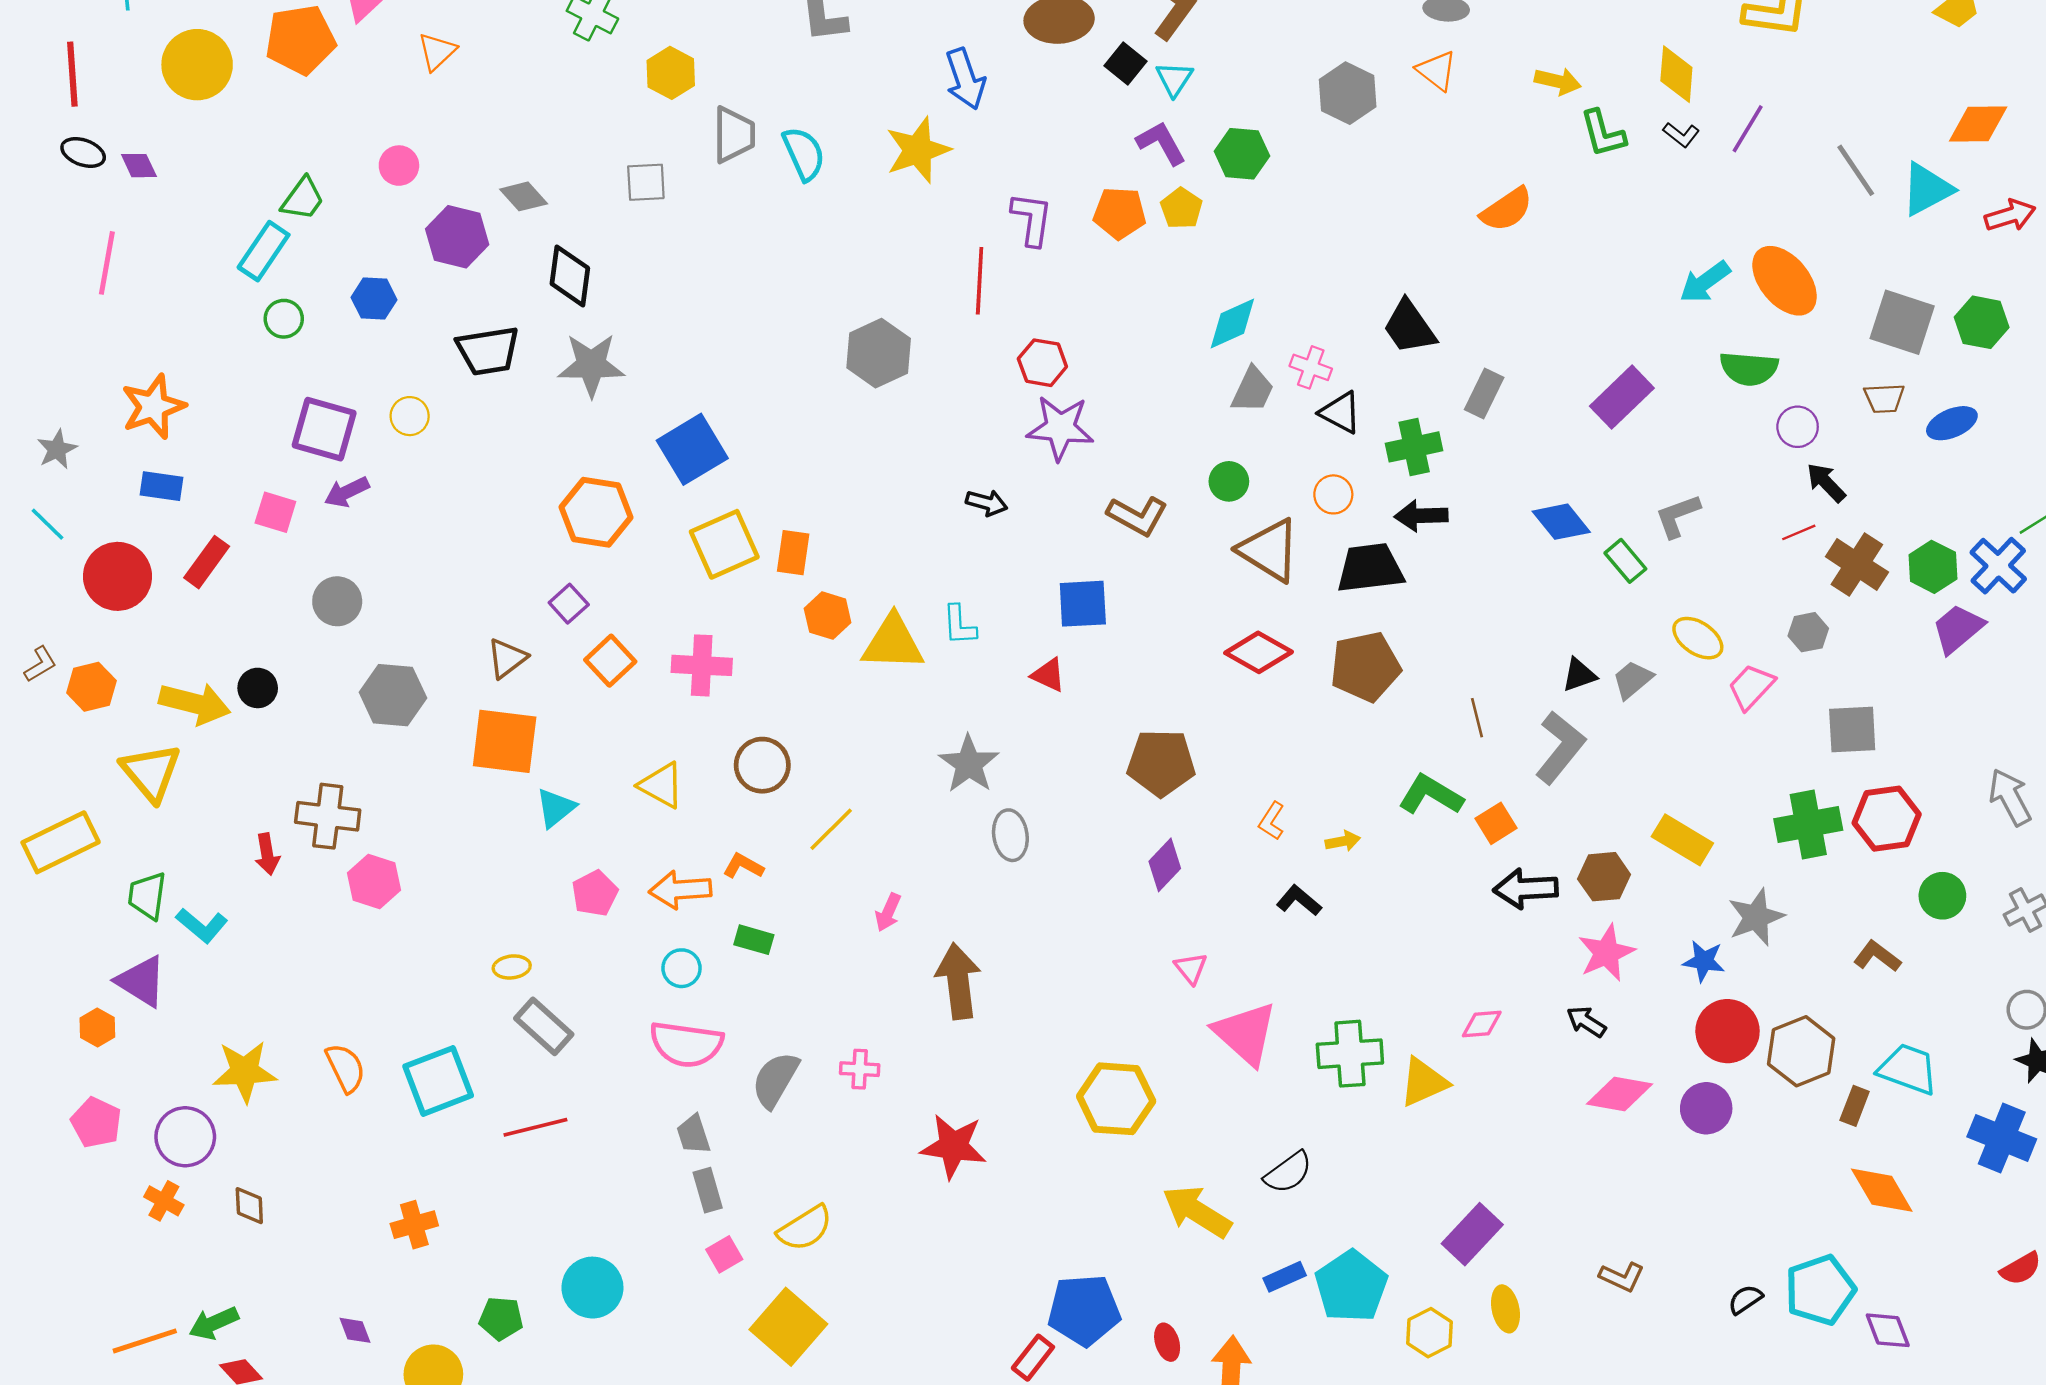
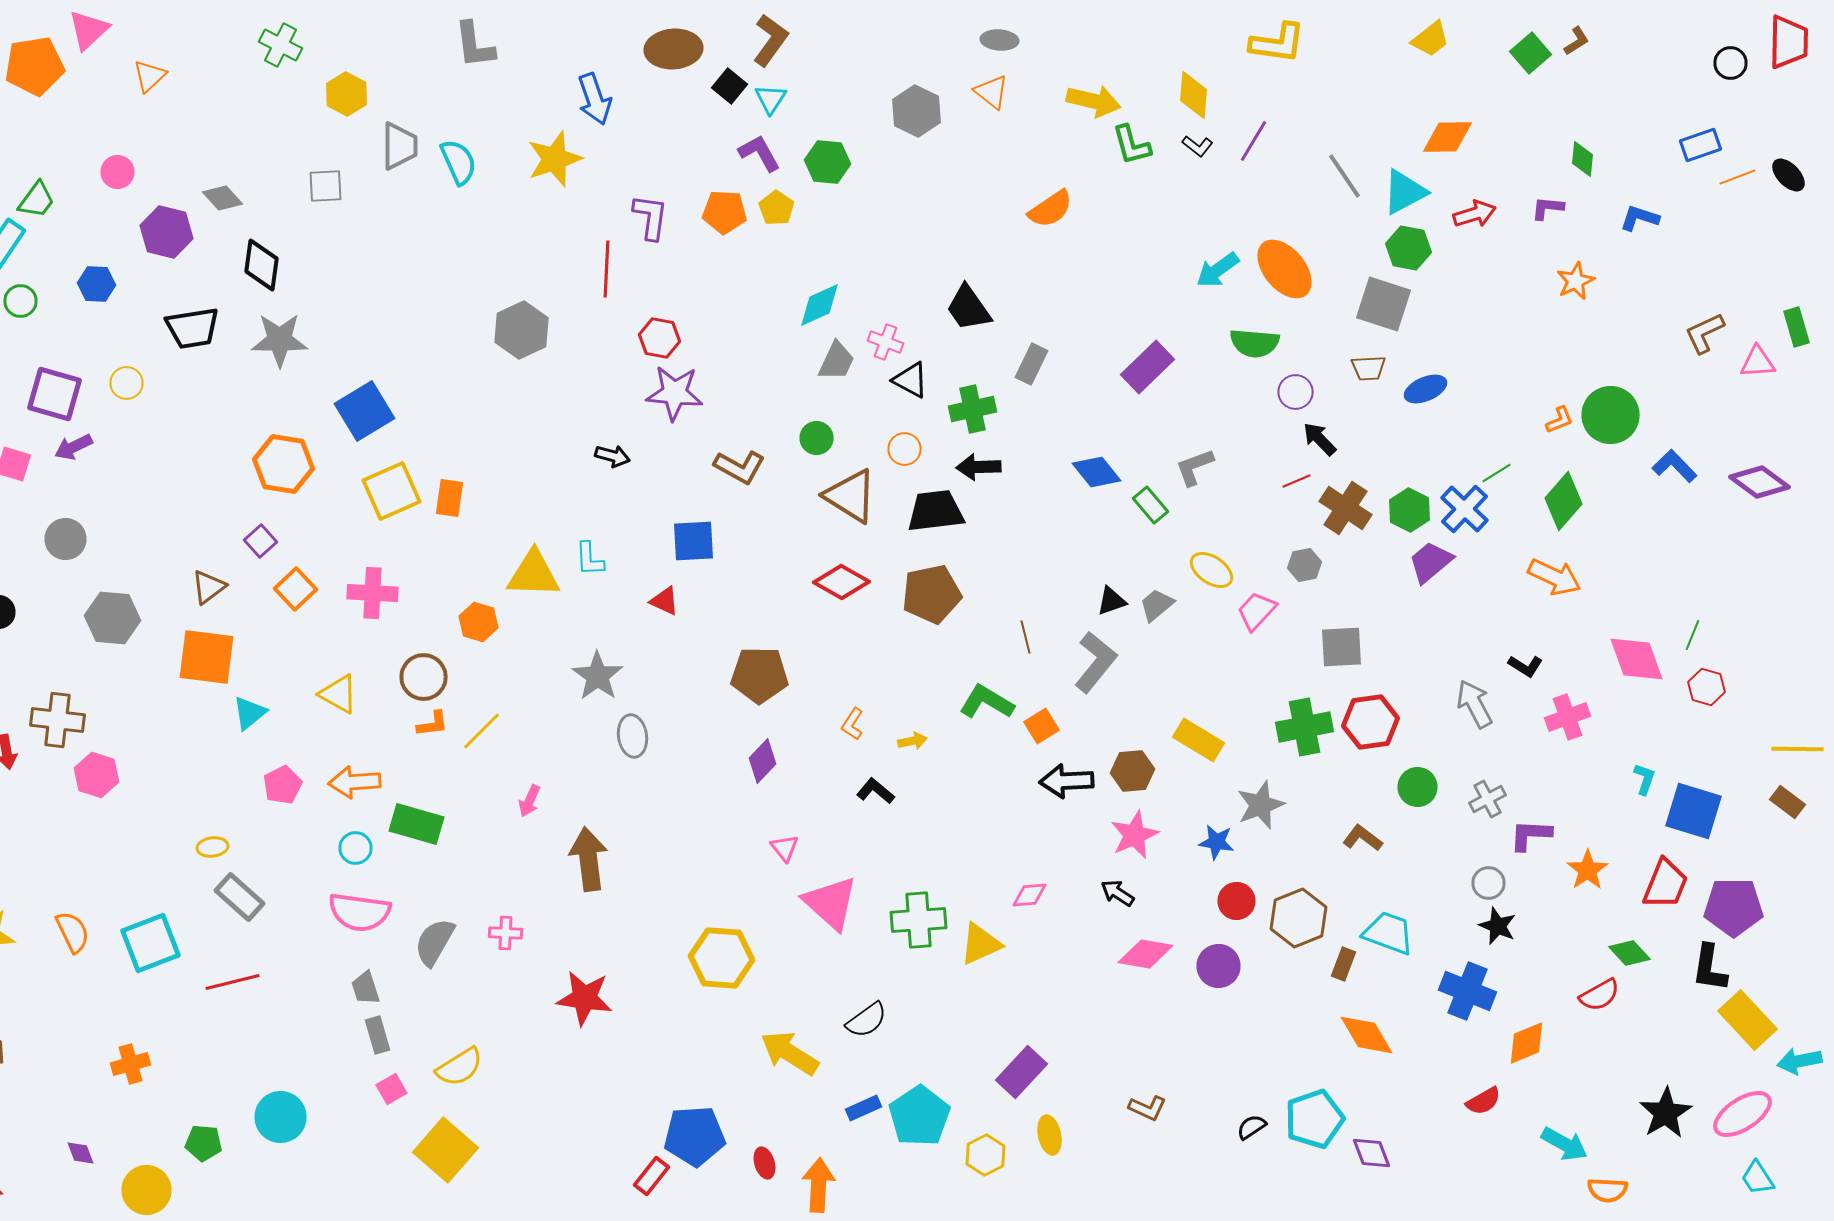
yellow arrow: (1558, 81) -> (1094, 101), size x1.4
green hexagon: (1982, 322) -> (1408, 248), moved
orange hexagon: (828, 616) -> (478, 622), moved
orange L-shape: (743, 866) -> (432, 724), moved, turned 144
green rectangle: (754, 940) -> (416, 824), size x1.6
red circle: (1728, 1031) -> (1236, 901), size x0.7

